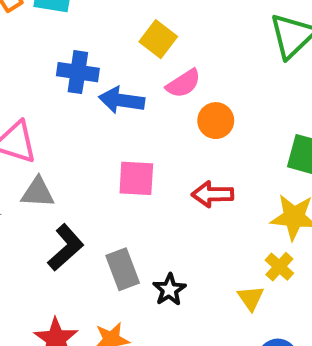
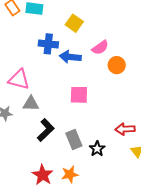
yellow square: (158, 39) -> (74, 23), moved
red arrow: (212, 194) -> (125, 129), moved

